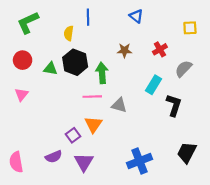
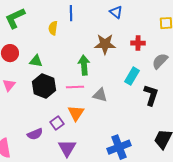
red cross: (160, 49) -> (138, 43), turned 32
brown star: (124, 50) -> (105, 44), size x1.5
black hexagon: (75, 62) -> (44, 86), moved
purple semicircle: (54, 157) -> (35, 134), moved

